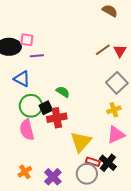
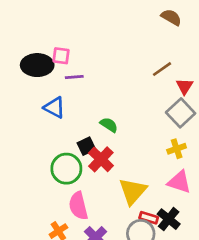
red triangle: (120, 51) -> (185, 86), moved
green circle: (31, 106) -> (66, 169), moved
red cross: (57, 118) -> (101, 159), turned -36
pink semicircle: (27, 130) -> (78, 206), moved
pink triangle: (116, 135) -> (179, 182), turned 42

